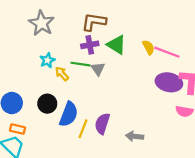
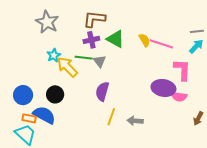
yellow arrow: (62, 74) -> (67, 67), size x1.6
purple ellipse: (169, 82) -> (163, 88), moved
blue semicircle: (69, 114) -> (44, 115), moved, turned -80
purple semicircle: (102, 124) -> (102, 91), moved
yellow line: (83, 129) -> (111, 117), moved

